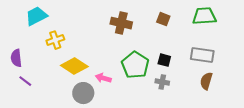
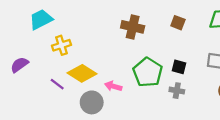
purple semicircle: (16, 58) -> (19, 65), turned 60
purple line: (25, 81) -> (57, 84), moved

